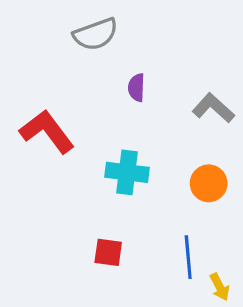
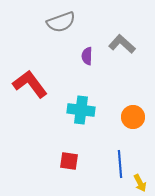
gray L-shape: (213, 108) -> (122, 44), moved

